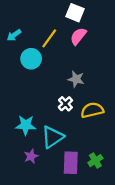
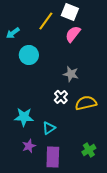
yellow line: (49, 38) -> (46, 21), moved
cyan triangle: (53, 137) -> (49, 128), size x0.6
purple rectangle: (71, 163) -> (53, 157), moved

